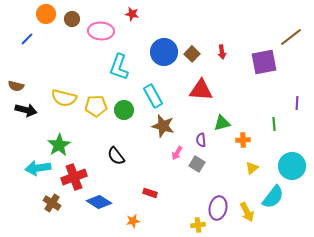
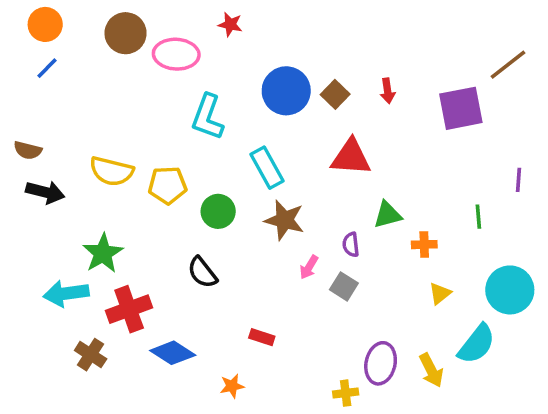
orange circle: (46, 14) -> (45, 24), moved
brown circle: (72, 19) -> (126, 33), size x1.5
green circle: (124, 110) -> (218, 211), moved

